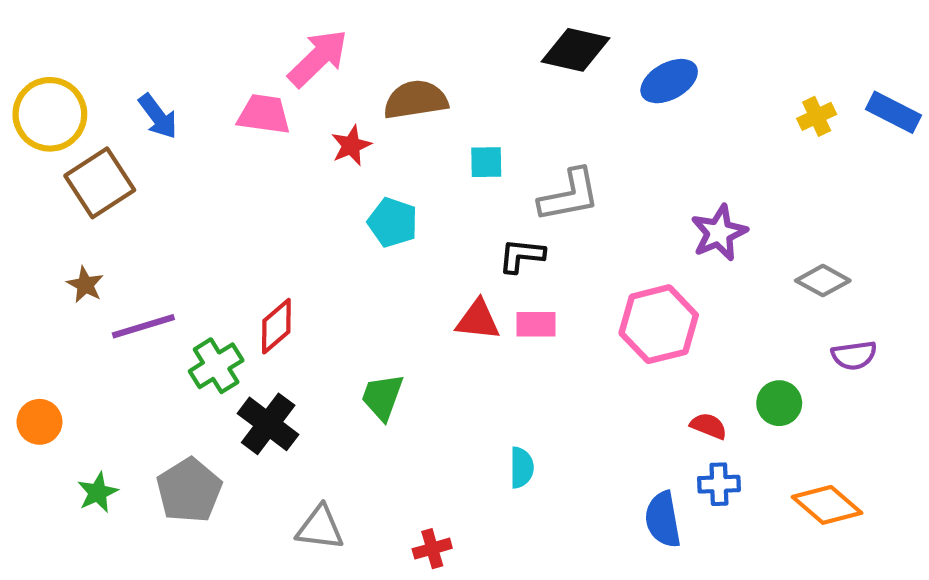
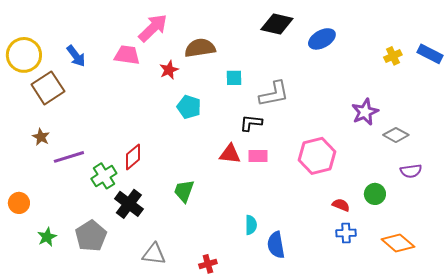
purple star: (719, 233) -> (365, 112), moved
blue semicircle: (663, 519) -> (276, 245), moved

